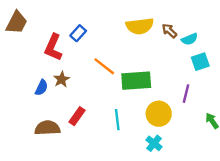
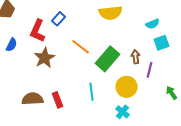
brown arrow: (169, 31) -> (136, 57), moved, turned 40
brown star: (62, 79) -> (45, 58), size x1.5
green rectangle: (136, 81) -> (108, 59), turned -45
blue semicircle: (41, 88) -> (12, 45), moved
red rectangle: (77, 116) -> (58, 100), moved, turned -56

